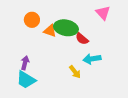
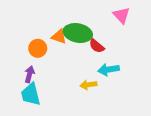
orange circle: (32, 20) -> (38, 48), moved
yellow arrow: (75, 72) -> (88, 85), turned 120
cyan trapezoid: (26, 80) -> (31, 94), turned 45

